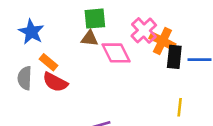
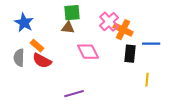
pink diamond: (116, 53) -> (88, 52), moved
black rectangle: (174, 57) -> (130, 54), moved
yellow line: (180, 107) -> (147, 80), moved

